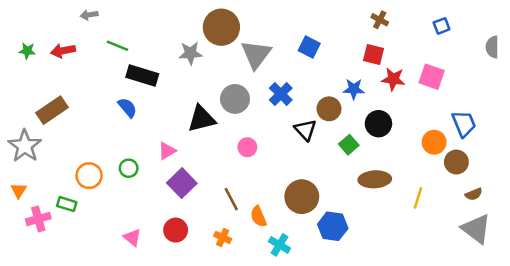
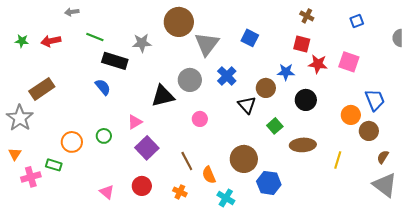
gray star: (190, 53) -> (142, 43), moved
green square: (349, 145) -> (275, 126), moved
brown semicircle: (474, 194) -> (383, 157), turned 144

